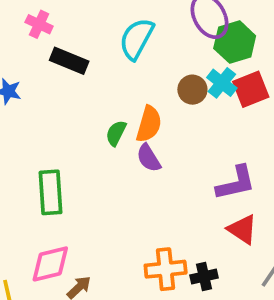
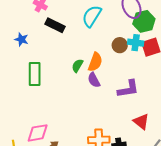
cyan cross: (222, 83) -> (136, 43), turned -35
purple L-shape: (236, 183) -> (128, 89), moved
green rectangle: (51, 192) -> (35, 74), moved

